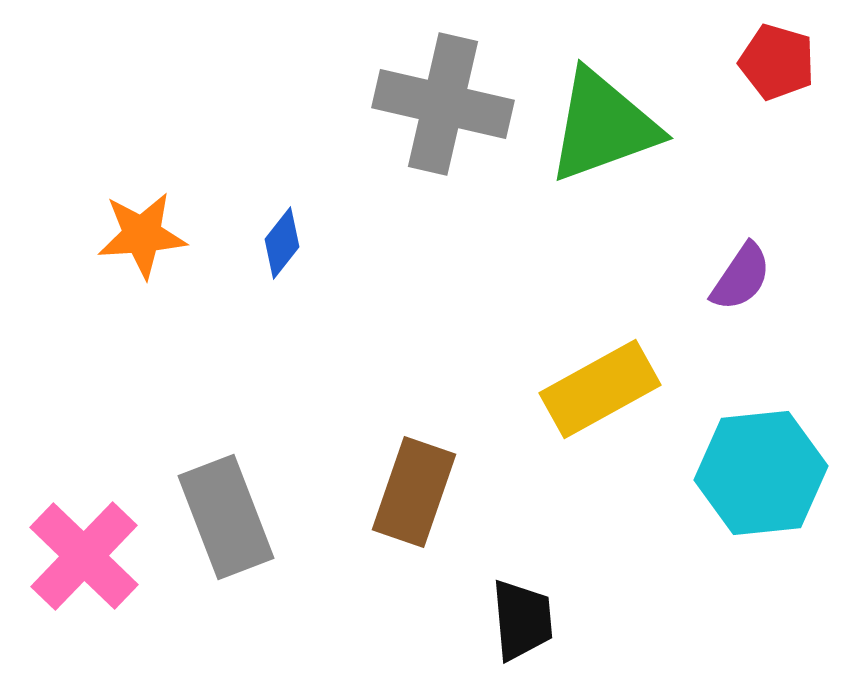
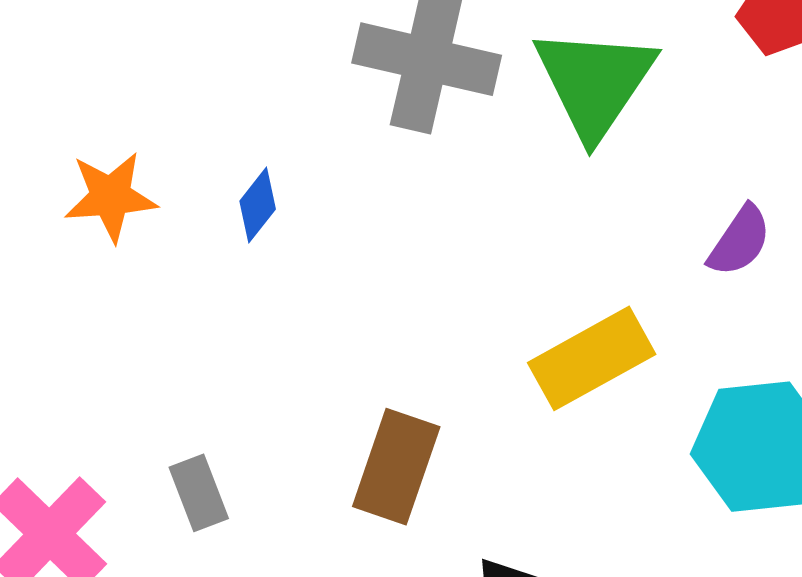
green triangle: (603, 126) -> (595, 82), turned -36
gray rectangle: (226, 517) -> (199, 493), size x0.6

